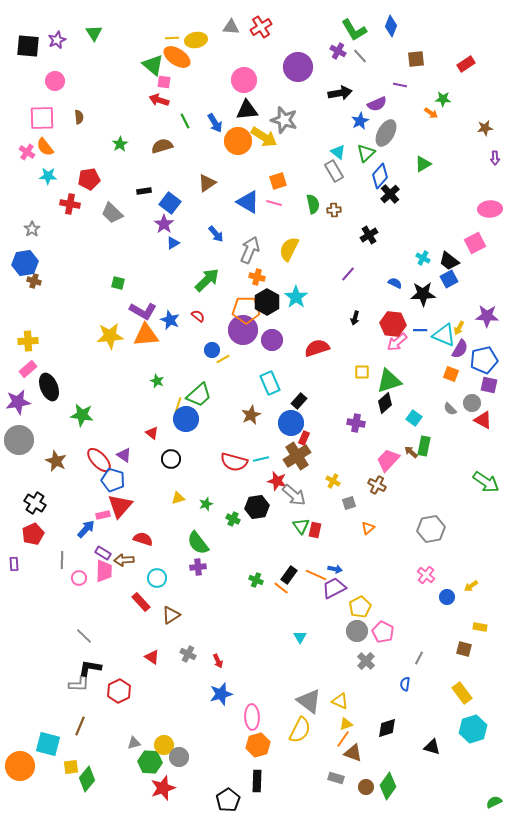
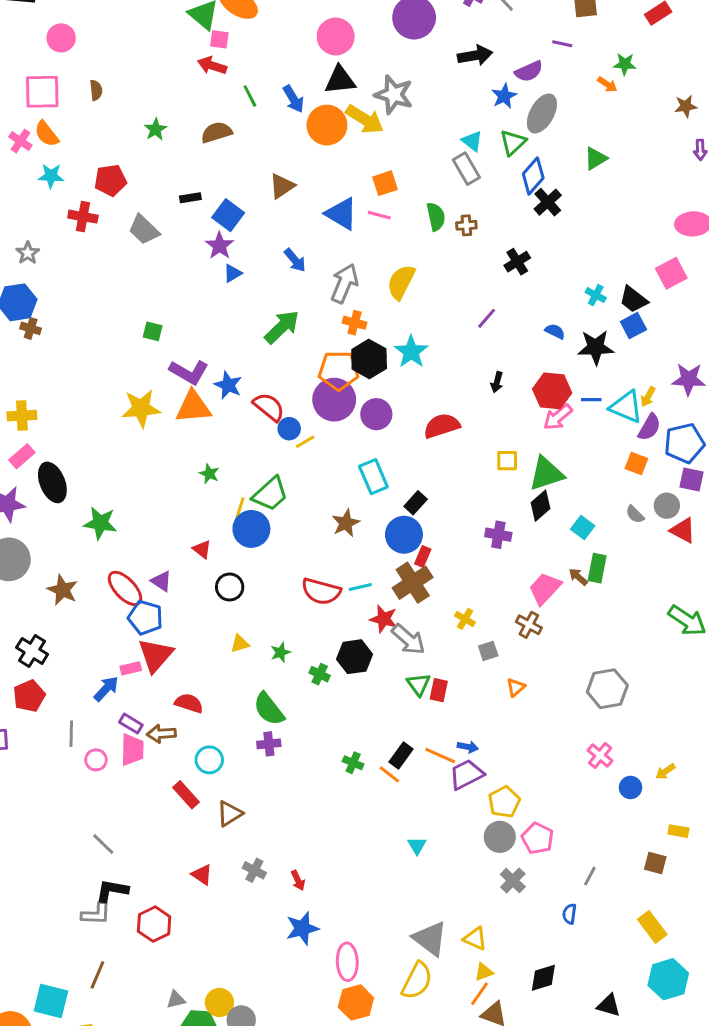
red semicircle: (198, 316) -> (269, 407), moved, size x1.6

